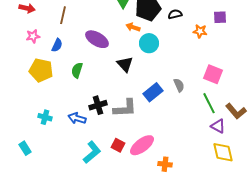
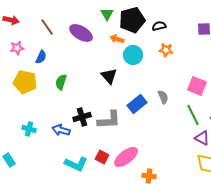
brown line: (63, 15) -> (47, 27), turned -48
orange star: (200, 31) -> (166, 50), moved
purple ellipse: (97, 39) -> (81, 33), moved
cyan L-shape: (92, 152) -> (76, 164), turned 65

